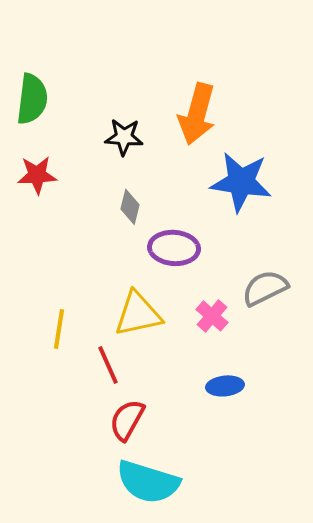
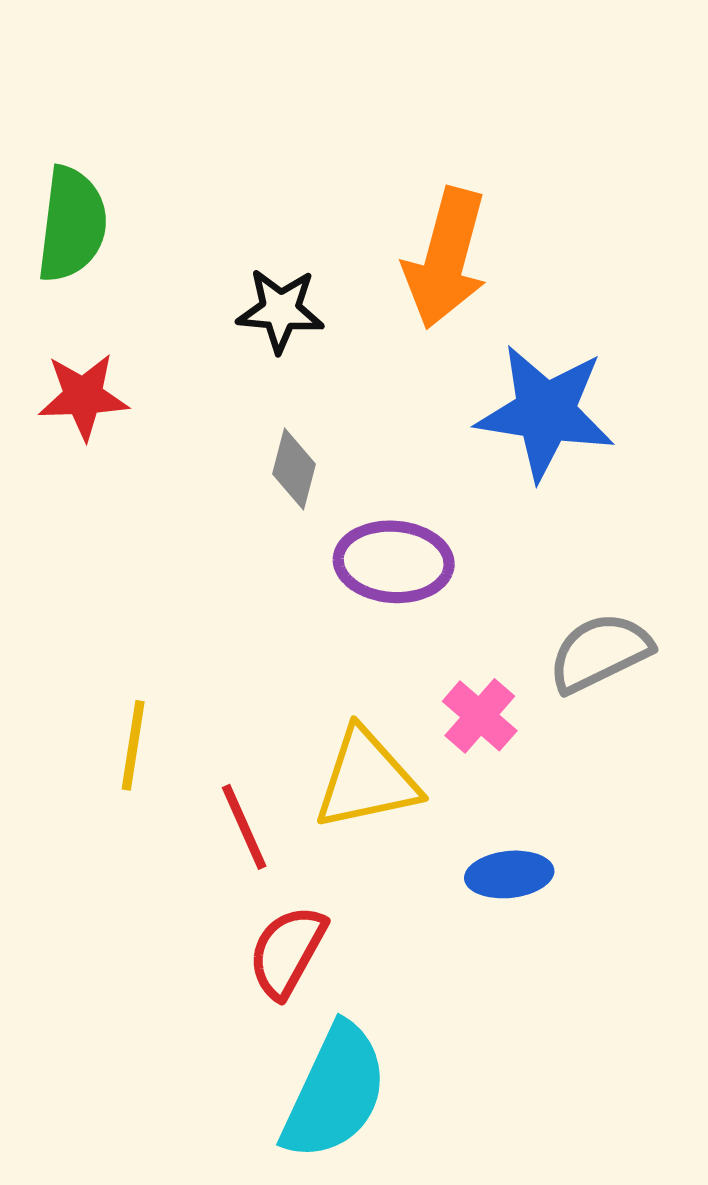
yellow triangle: (138, 314) -> (366, 779), moved
cyan semicircle: (148, 482) -> (335, 1092), turned -82

